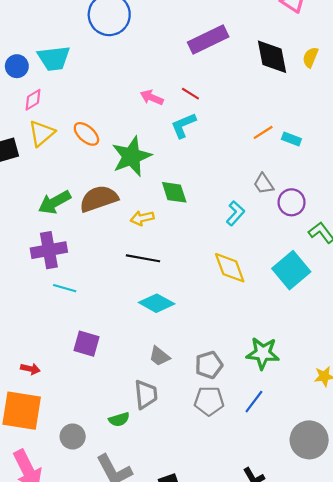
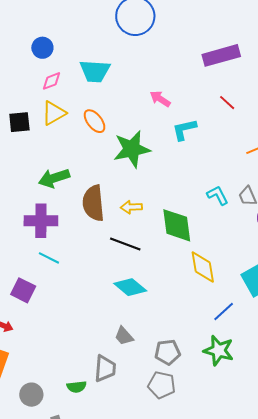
cyan trapezoid: (54, 58) -> (95, 71), moved
red line: (190, 94) -> (227, 103), moved
green diamond: (174, 192) -> (177, 225), moved, size x1.4
brown semicircle: (99, 199) -> (93, 203), moved, turned -87
cyan L-shape: (235, 213) -> (218, 195), moved, turned -80
purple square: (86, 344) -> (23, 290), moved
blue line: (254, 402) -> (224, 312), moved

